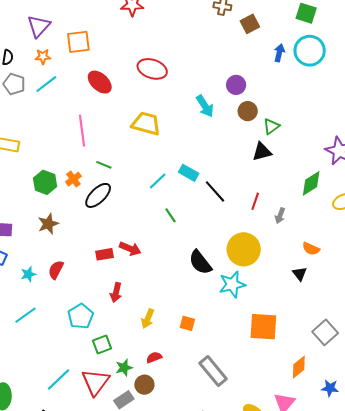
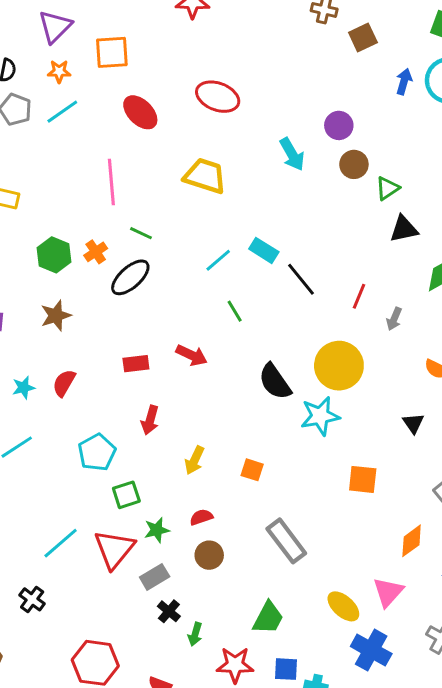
black triangle: (262, 152) -> (404, 229), moved
red arrow: (130, 249) -> (192, 355), moved
black triangle: (300, 274) -> (413, 423), moved
orange square: (263, 327) -> (363, 479), size x0.7
brown circle: (144, 385) -> (209, 555), moved

